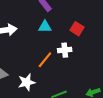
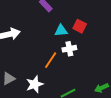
cyan triangle: (45, 27) -> (61, 31), moved

